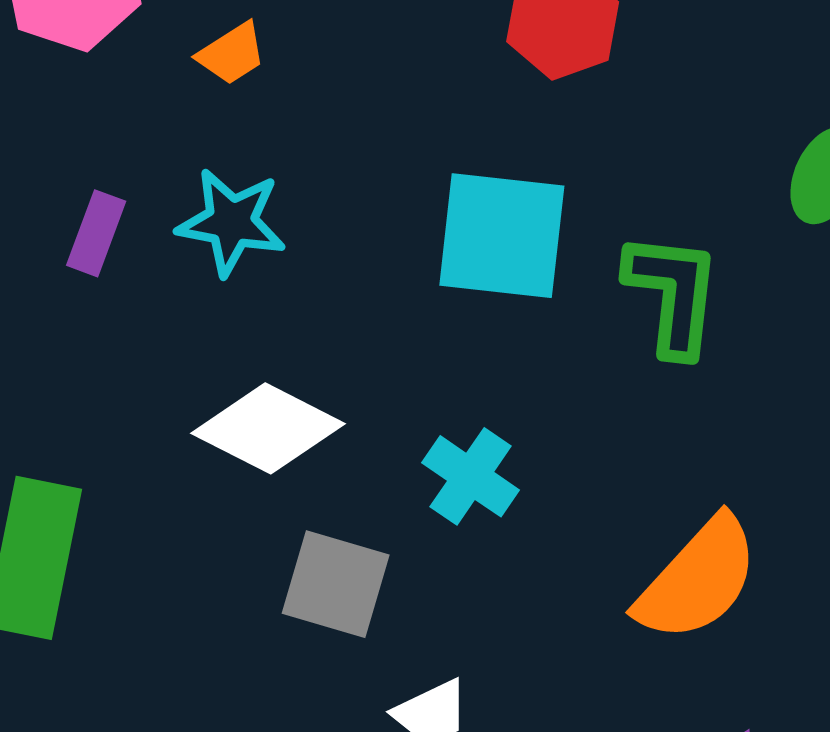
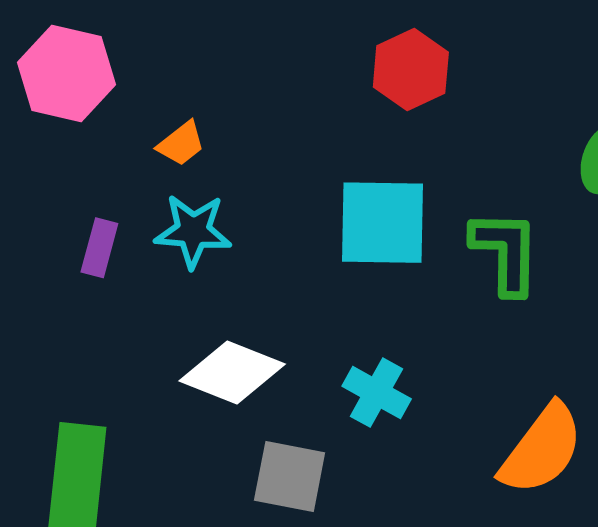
orange trapezoid: (232, 54) -> (181, 144), moved

